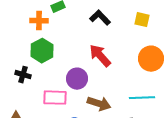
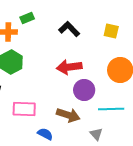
red arrow: (100, 56) -> (69, 67), turned -55
purple circle: (77, 79) -> (84, 90), moved

